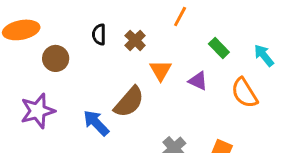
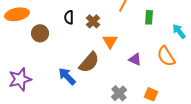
green rectangle: (219, 48) -> (149, 17), moved, turned 48
purple triangle: (198, 81) -> (135, 59), moved
purple star: (38, 111) -> (20, 79), moved

